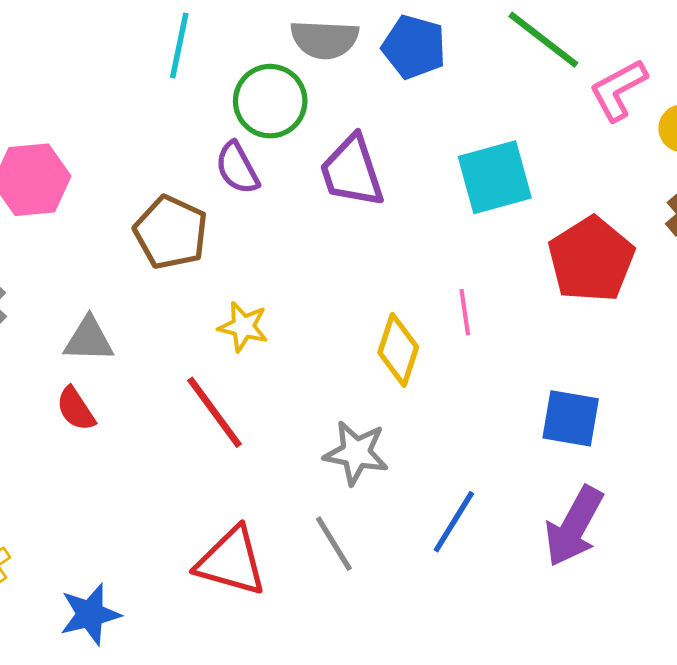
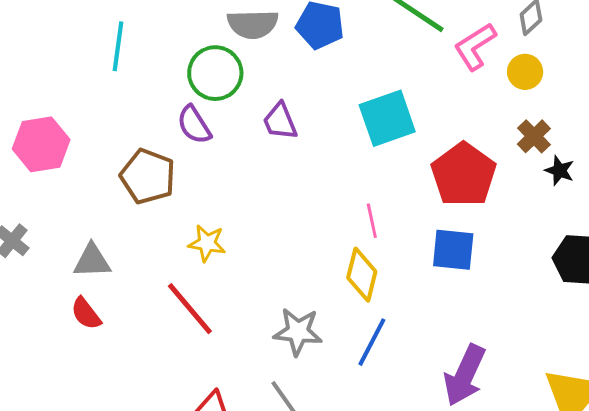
cyan line: (179, 46) -> (118, 46), moved
purple trapezoid: (352, 171) -> (280, 121), size x0.7
yellow diamond: (398, 350) -> (362, 275), moved
blue square: (571, 418) -> (453, 250), moved
blue line: (454, 522) -> (372, 342), moved

